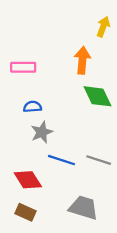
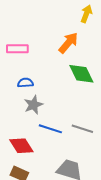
orange arrow: (82, 60) -> (68, 43), turned 35

